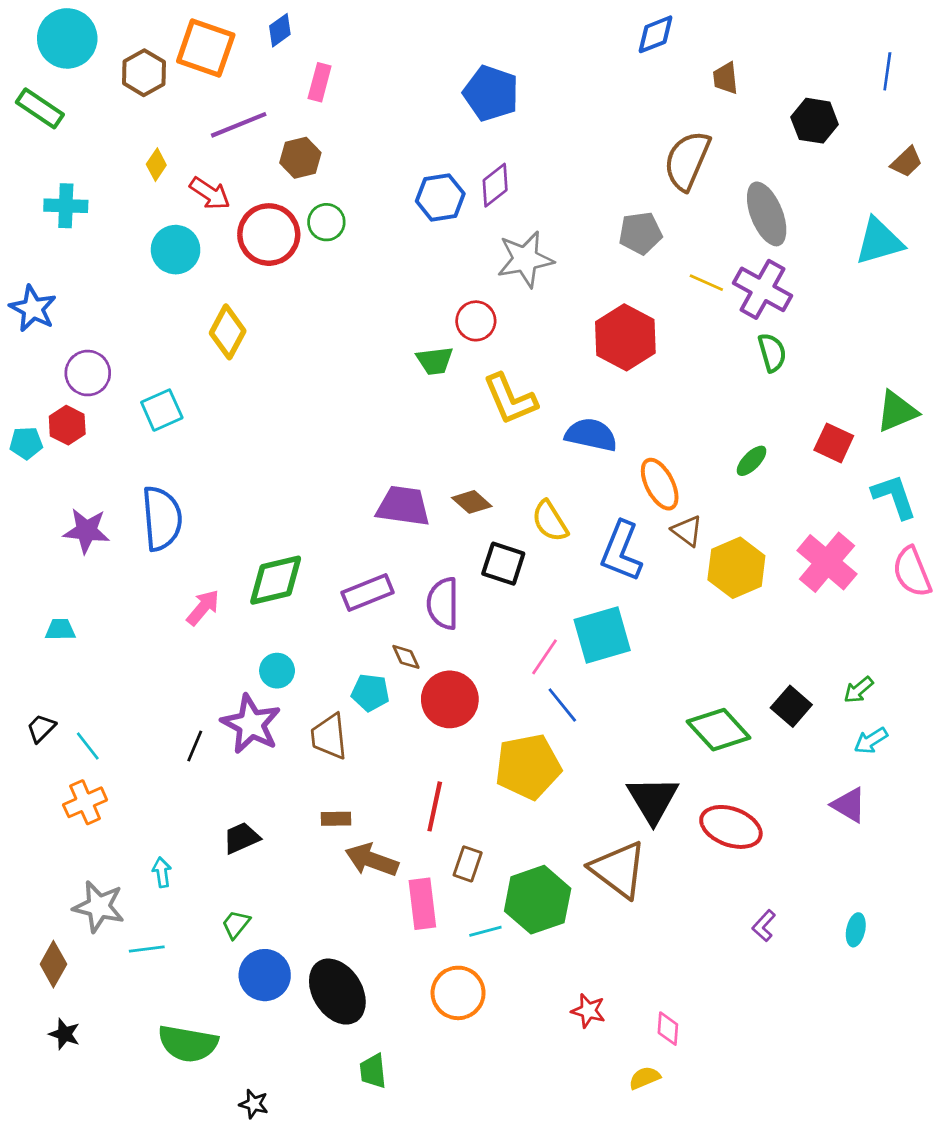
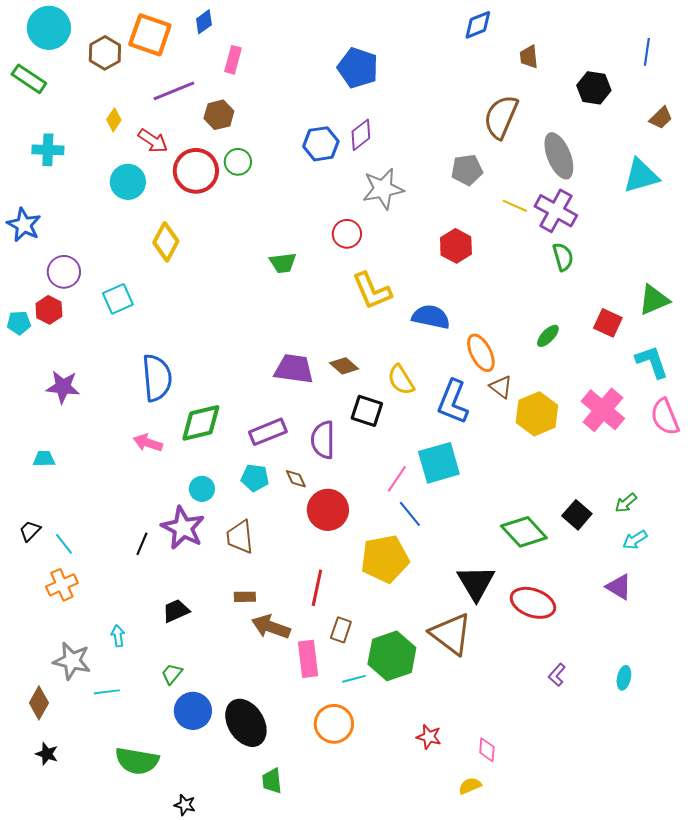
red hexagon: (625, 337) -> (456, 246), size x0.7
green trapezoid: (435, 361) -> (283, 263), moved
blue semicircle: (162, 518) -> (157, 378), moved
pink arrow: (203, 608) -> (148, 443), turned -112
cyan pentagon: (370, 693) -> (255, 478), moved

